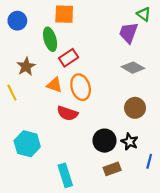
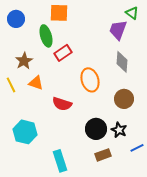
gray diamond: (133, 68) -> (122, 62), turned 65
orange triangle: (54, 85) -> (36, 83), moved
orange ellipse: (81, 87) -> (90, 80), moved
blue line: (149, 161) -> (137, 148), turned 48

